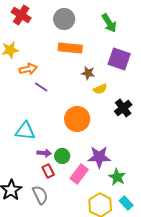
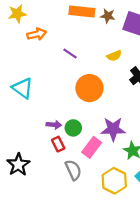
brown star: (88, 73) -> (108, 16), moved
purple line: (41, 87) -> (70, 54), moved
cyan triangle: (25, 131) -> (23, 88), moved, turned 30
gray semicircle: (40, 195) -> (73, 170), moved

